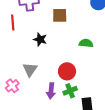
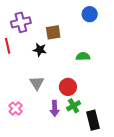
black star: (40, 39) -> (40, 50), moved
gray triangle: (30, 70) -> (37, 83), moved

